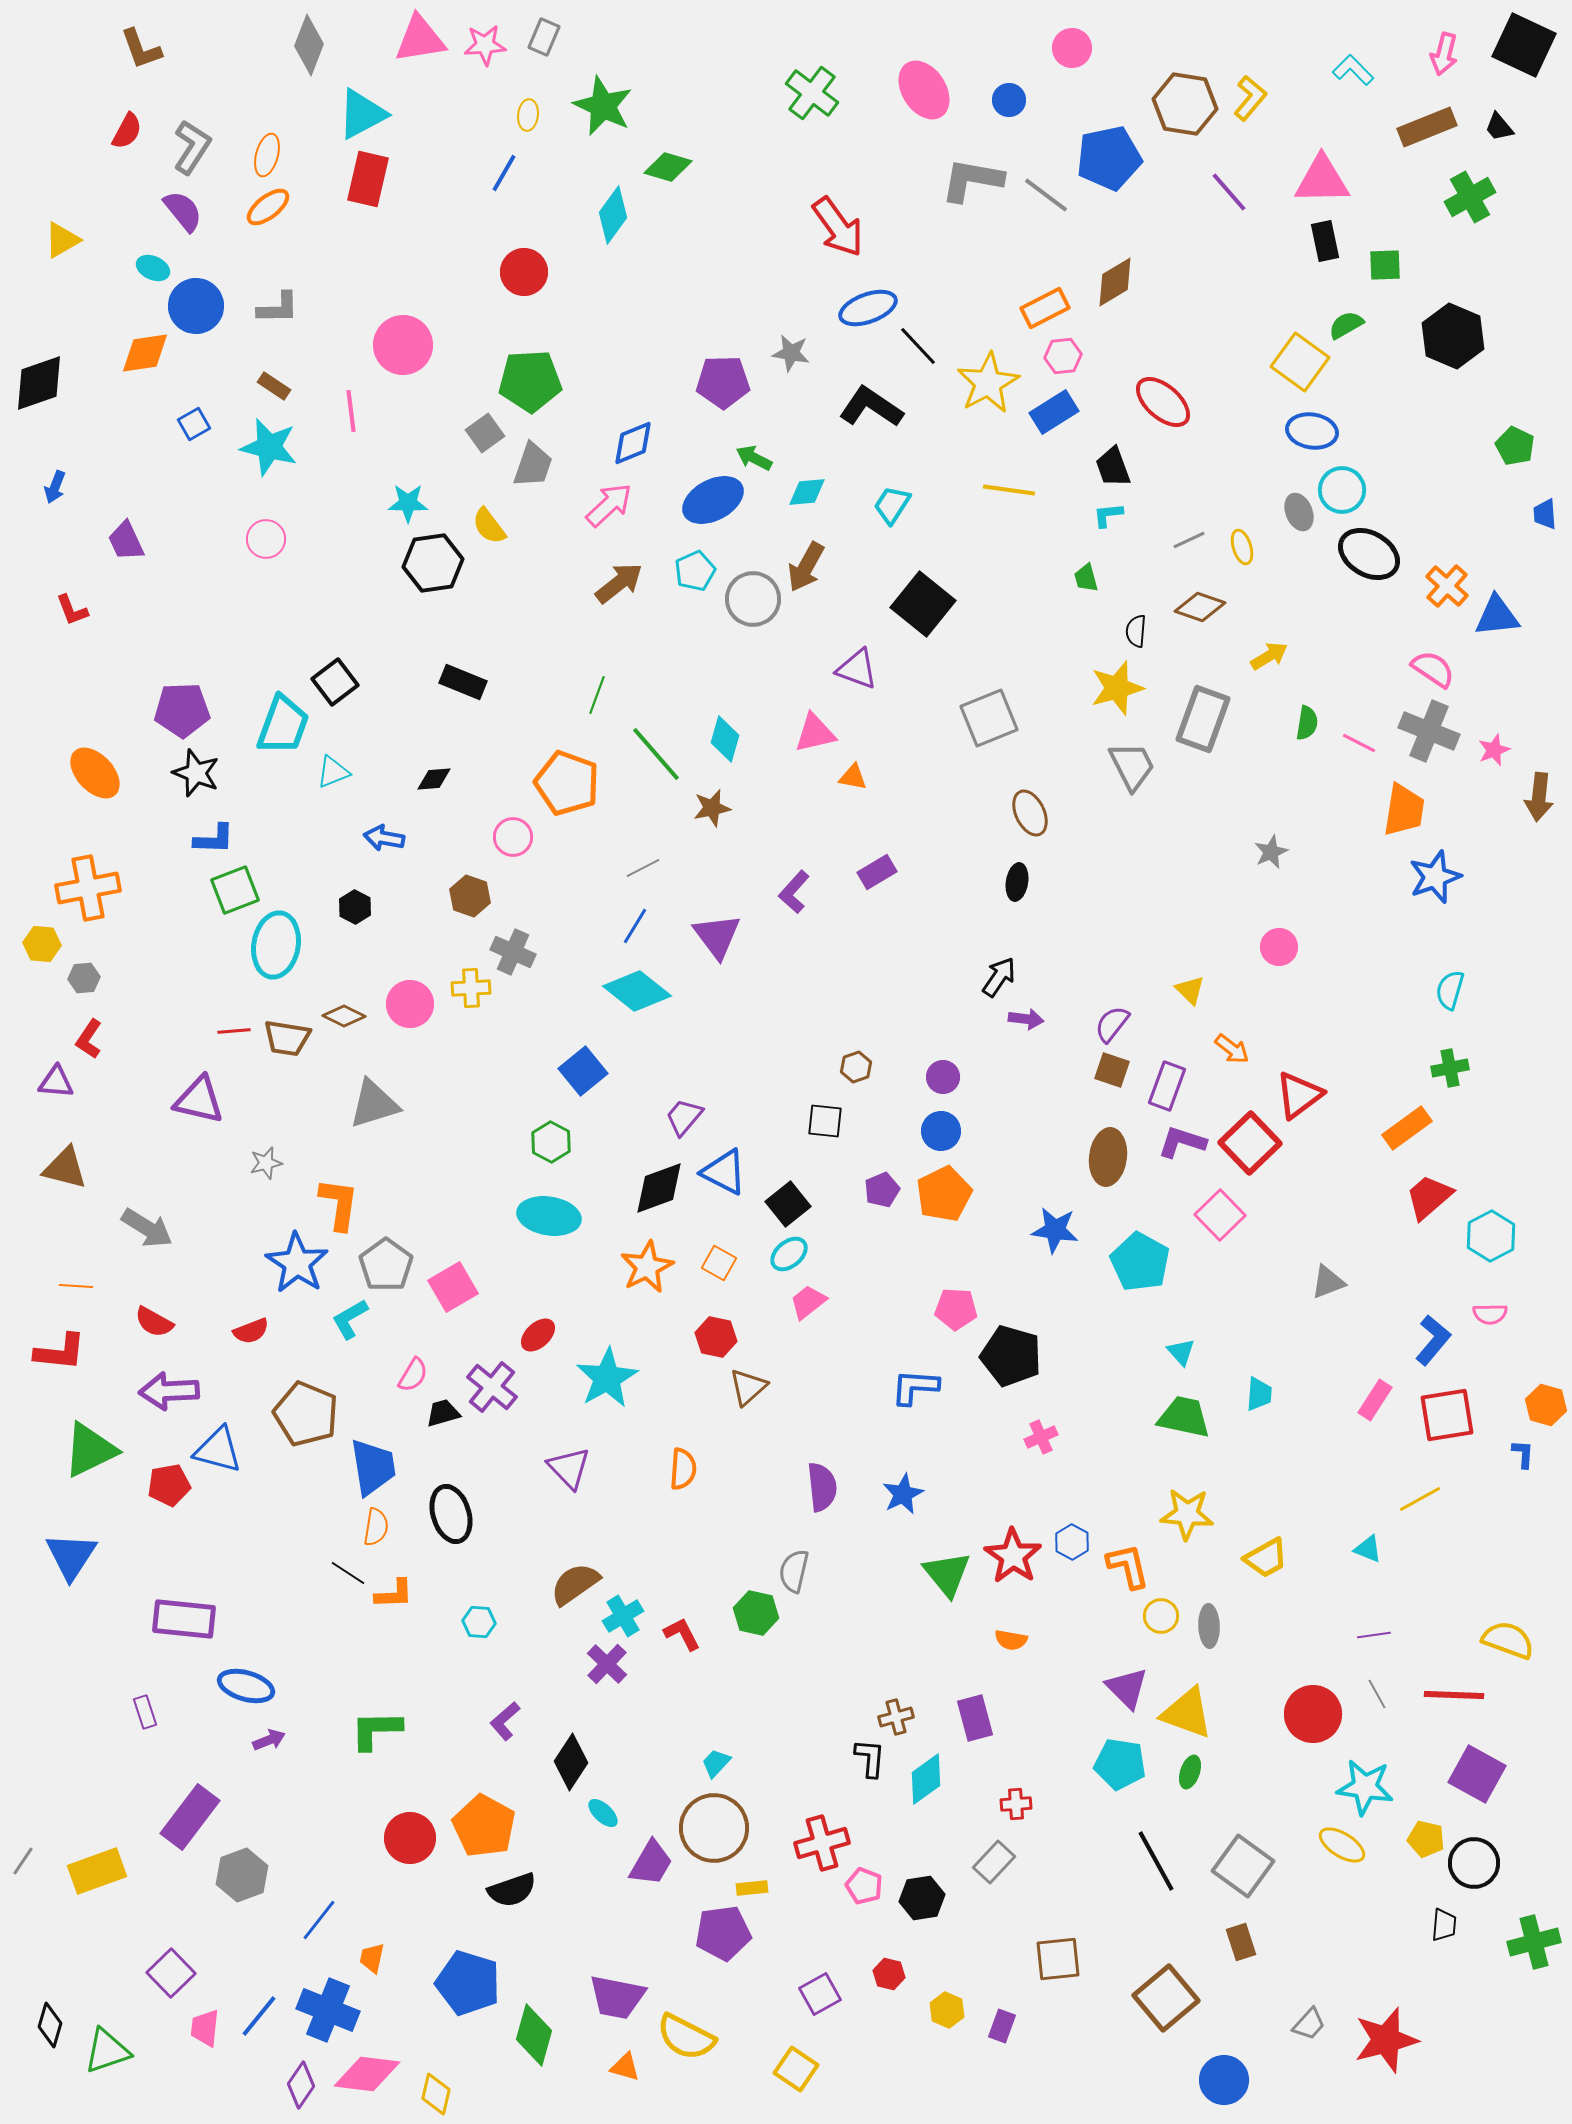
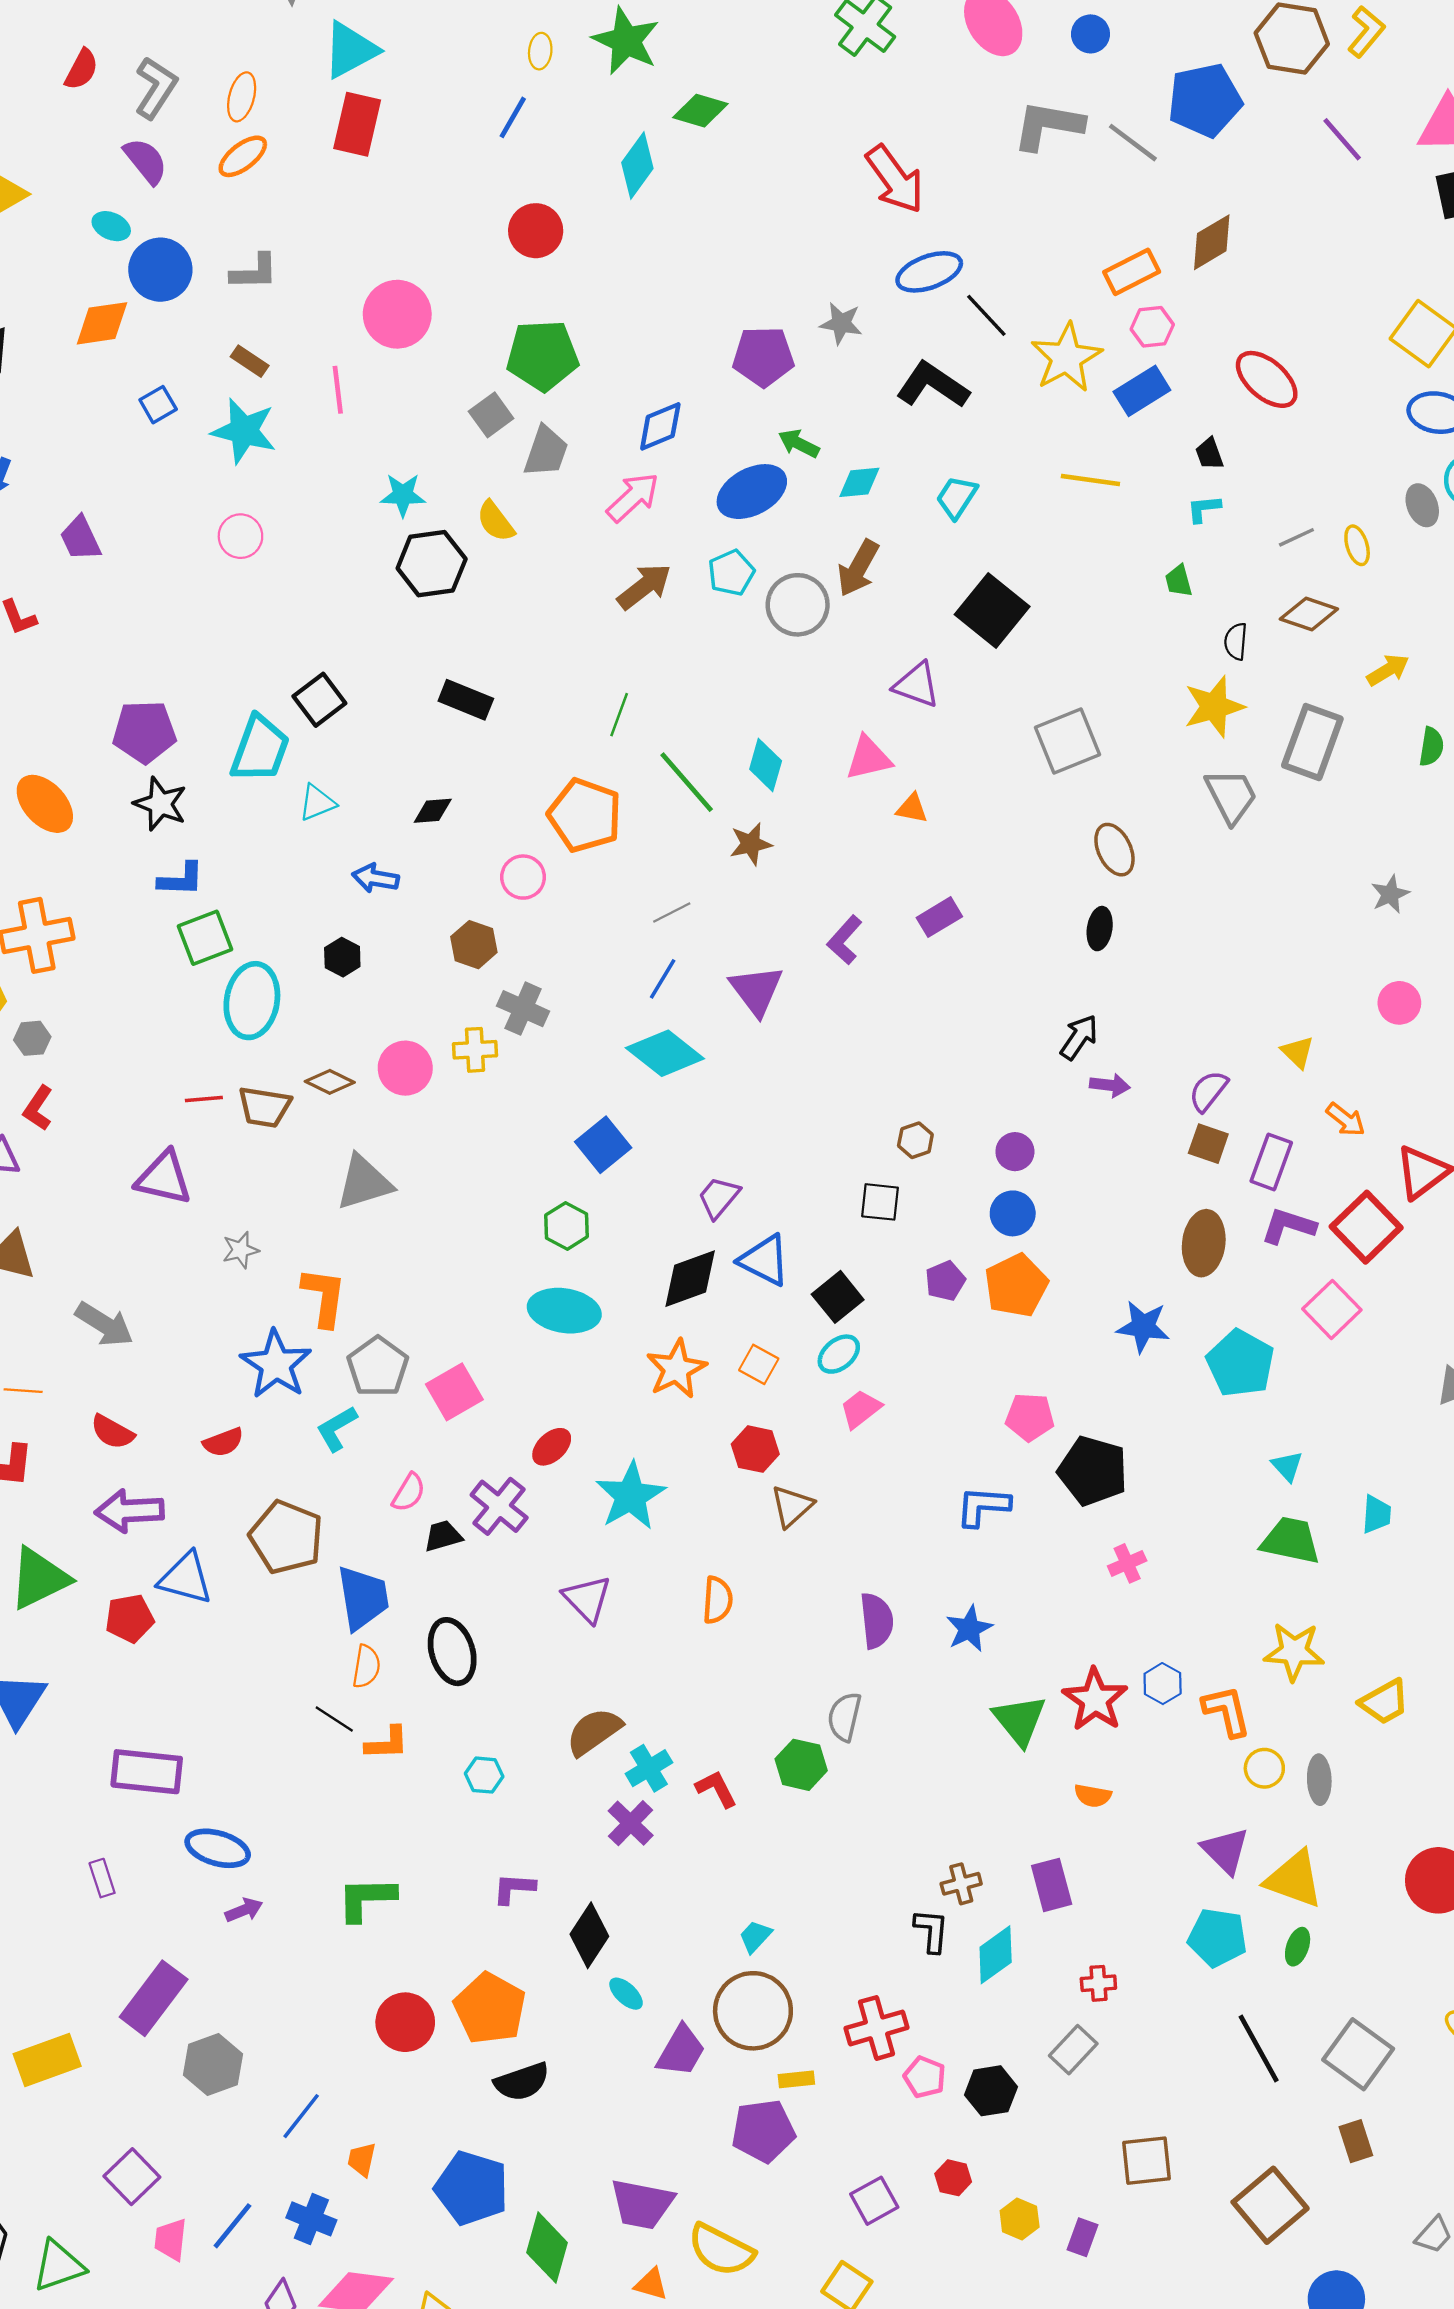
black trapezoid: (1113, 467) -> (1209, 454), size x0.7
purple L-shape: (505, 1721) -> (514, 1888), turned 45
blue cross: (328, 2010) -> (311, 2219), size x0.7

